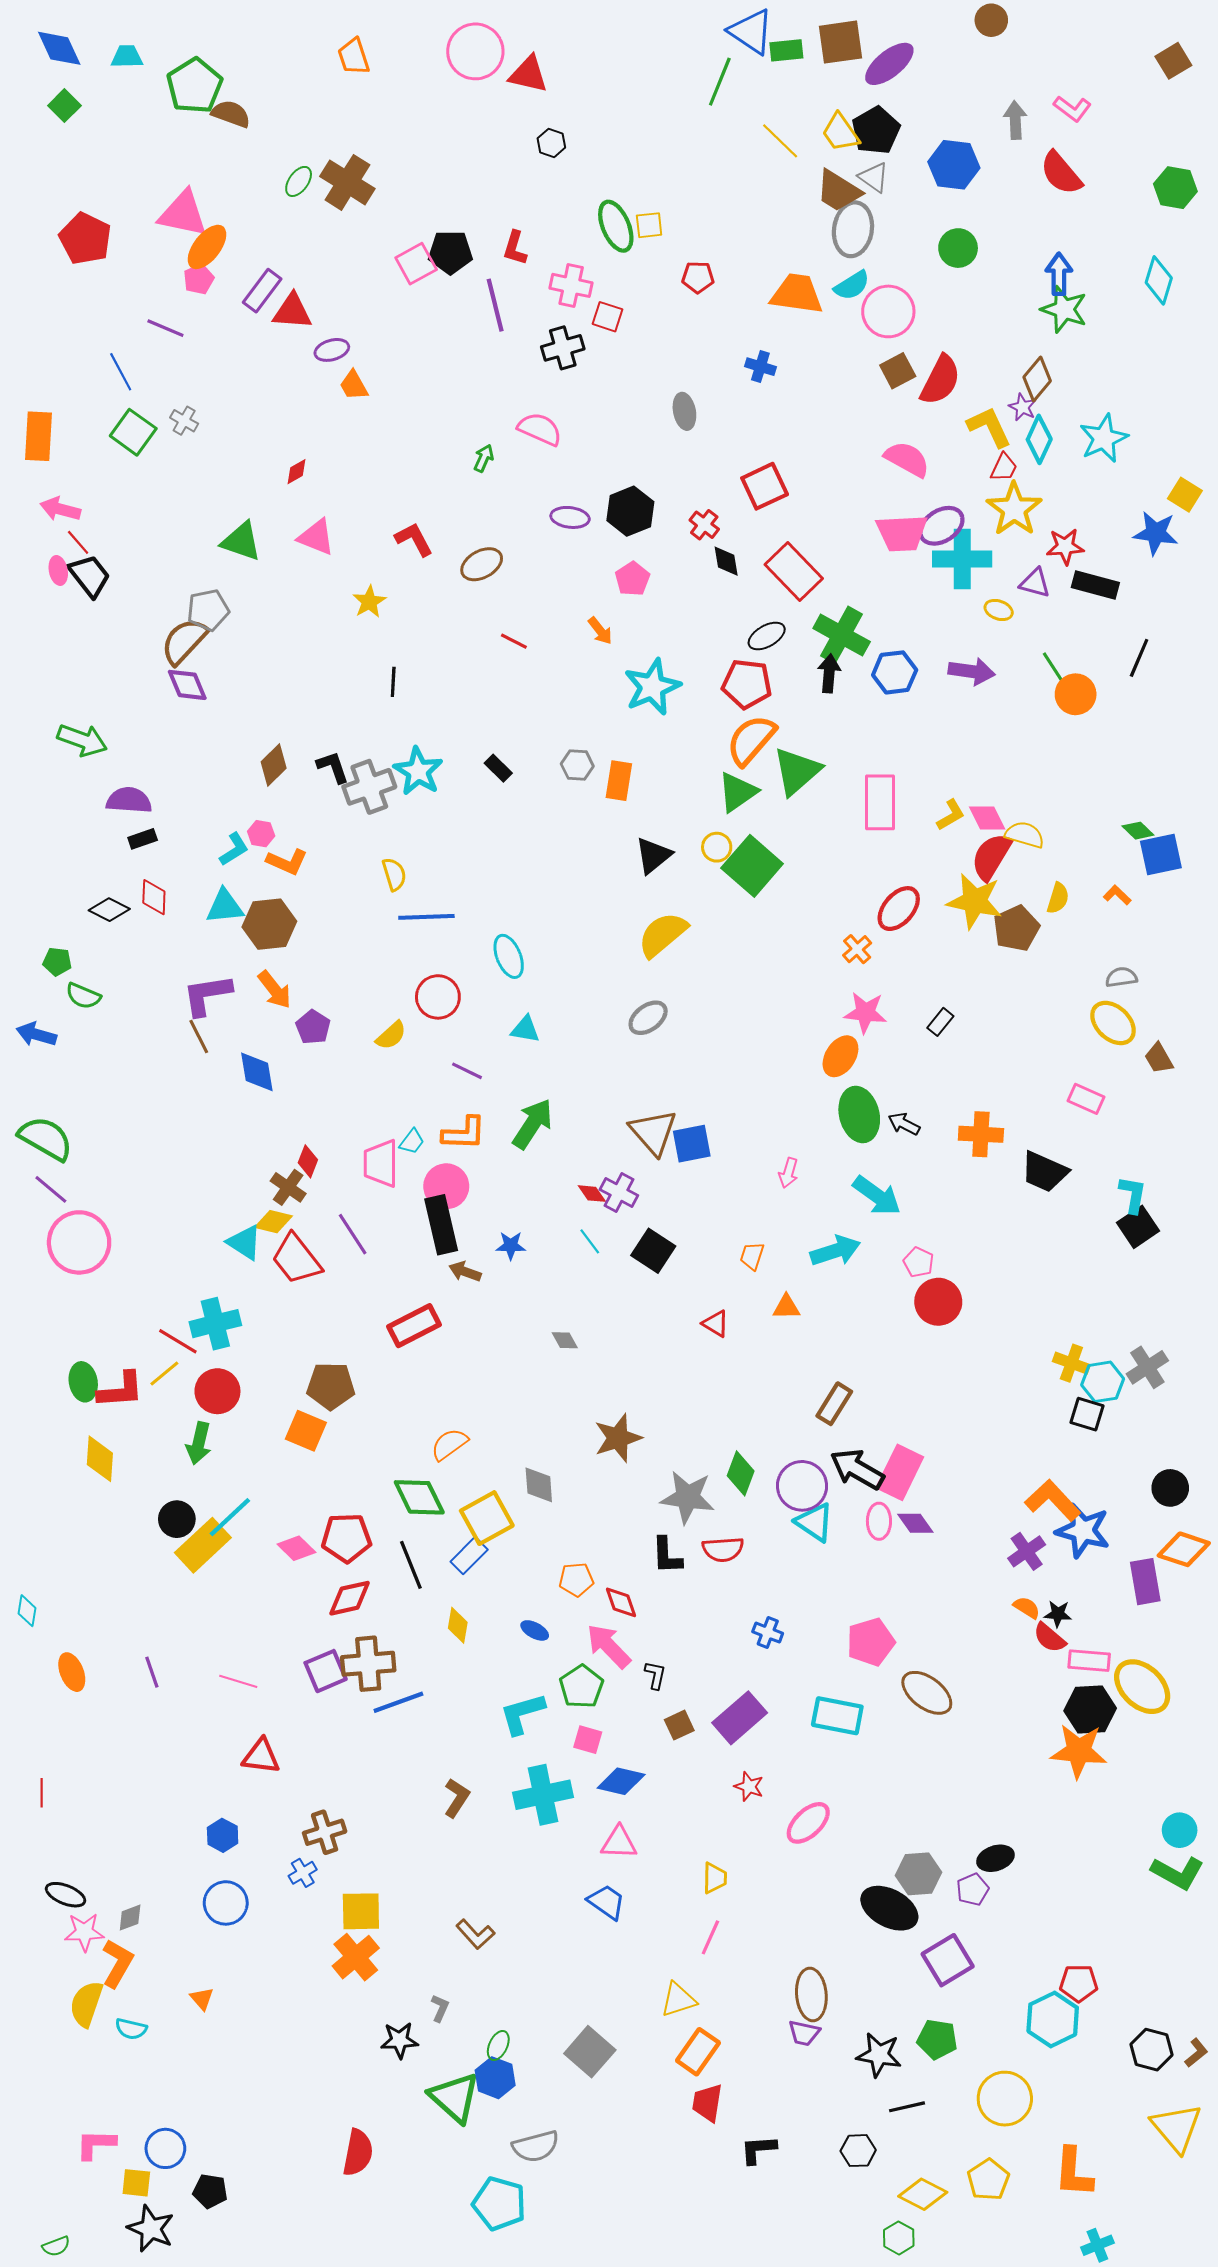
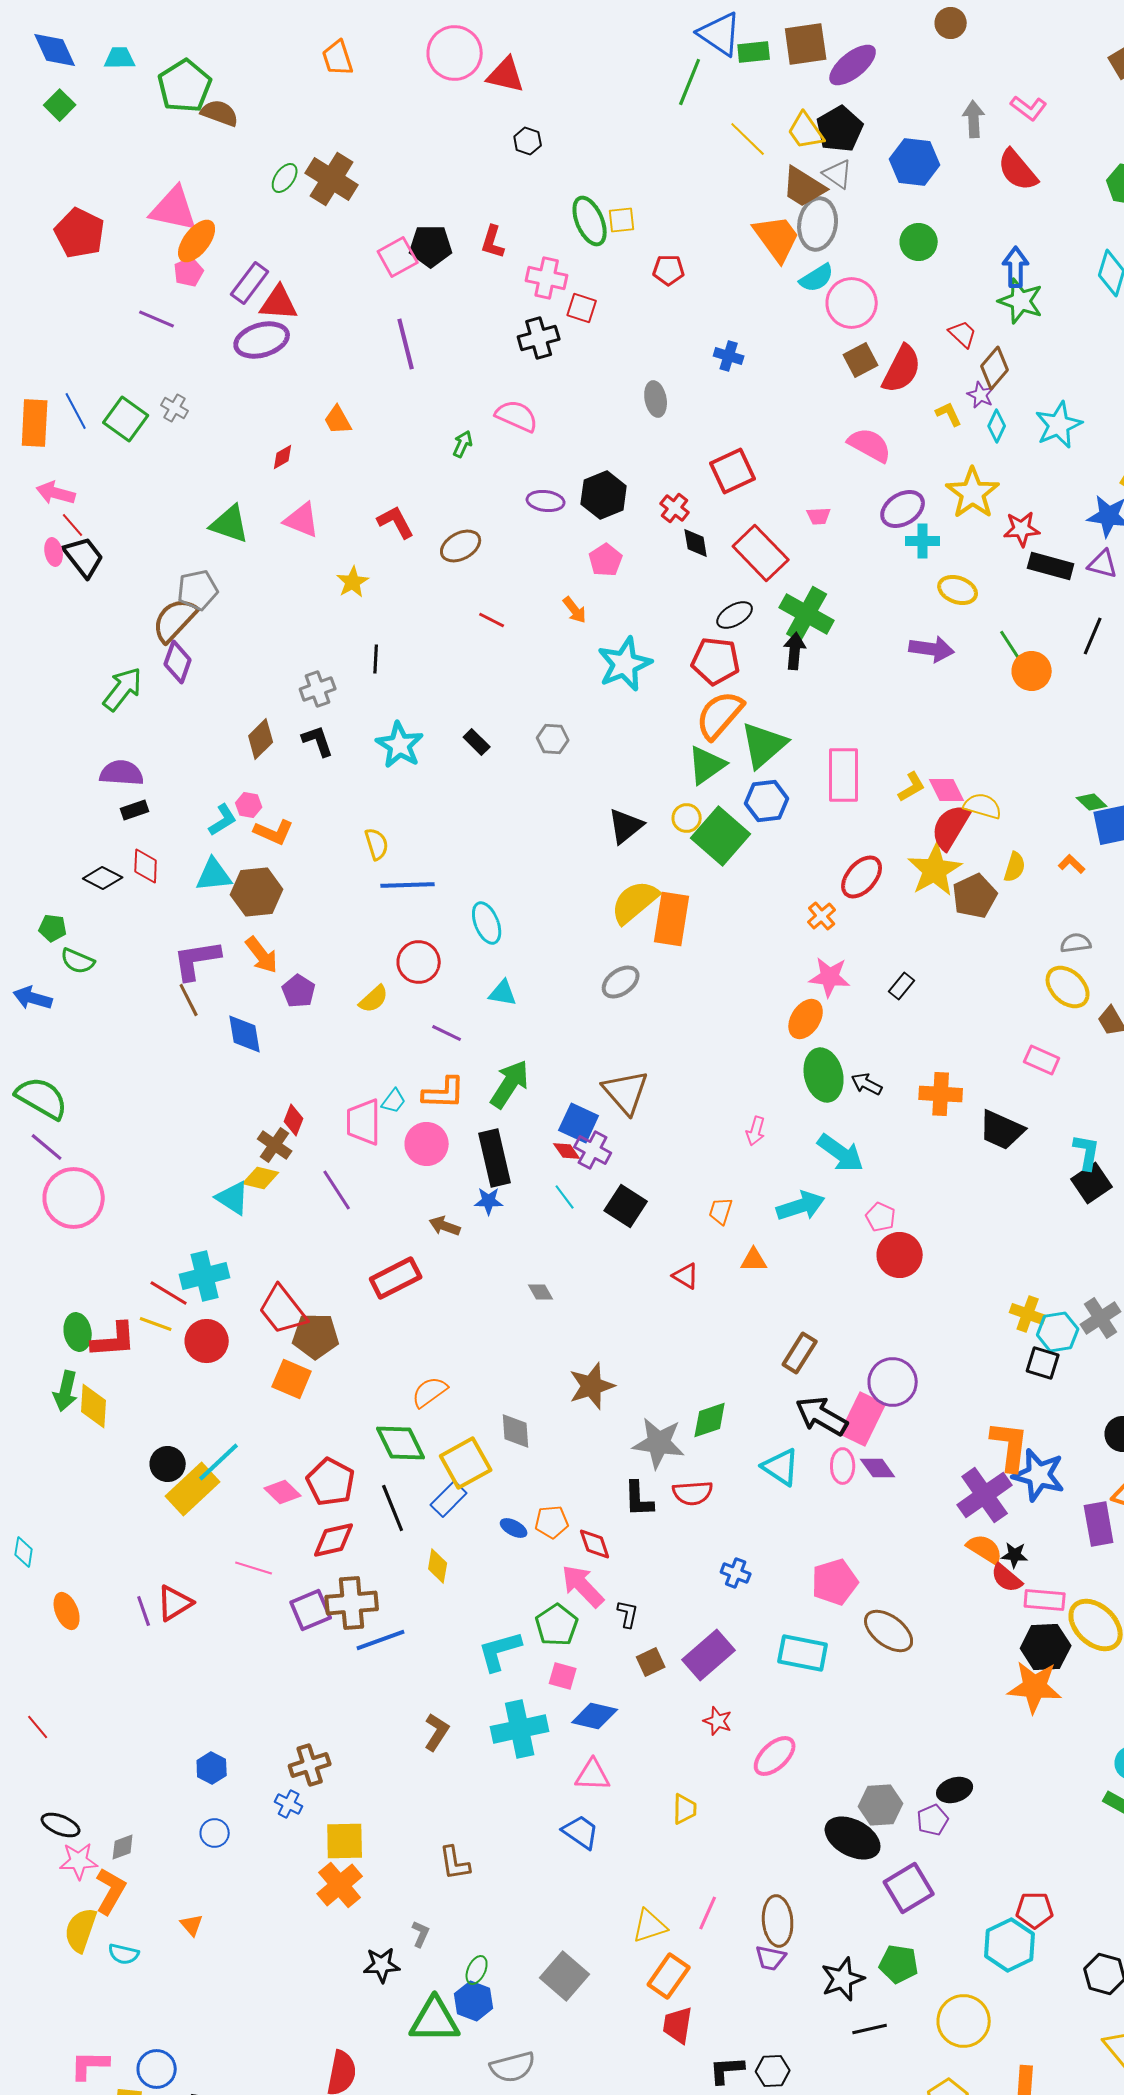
orange trapezoid: (797, 294) -> (777, 238), moved, turned 46
purple line: (495, 305) -> (406, 344), moved
purple ellipse: (332, 350) -> (262, 340), moved, size x1.6
blue line: (121, 372) -> (76, 411), moved
orange trapezoid: (354, 385) -> (338, 420), moved
yellow L-shape: (989, 427) -> (949, 414), size x0.6
cyan diamond: (1039, 439) -> (997, 426), size x0.7
red trapezoid: (1004, 468) -> (963, 334), moved, turned -72
pink trapezoid: (902, 533) -> (819, 516), moved, size x0.5
cyan cross: (962, 559) -> (923, 541), size x0.6
purple triangle: (1035, 583) -> (1103, 564), moved
yellow ellipse: (999, 610) -> (958, 590), size x1.4
blue hexagon: (895, 672) -> (767, 801), moved
purple diamond: (187, 685) -> (178, 662), turned 42
green arrow: (82, 740) -> (123, 689), moved, turned -72
orange rectangle: (619, 781) -> (672, 919), moved, size x1.4
gray cross: (369, 787) -> (318, 689), moved, size x0.7
yellow star: (975, 901) -> (935, 870), turned 30
blue square: (692, 1144) -> (579, 1123), moved, turned 36
black rectangle: (441, 1225) -> (495, 1158), moved
red trapezoid: (296, 1259) -> (283, 1310), moved
yellow line: (164, 1374) -> (156, 1324), turned 60
green arrow: (199, 1443) -> (66, 1391), moved
green diamond: (741, 1473) -> (710, 1420), turned 51
purple circle: (802, 1486) -> (893, 1382), moved
orange L-shape: (1053, 1500) -> (1010, 1446), turned 50
red pentagon: (346, 1538) -> (331, 1482), turned 30
purple cross: (1027, 1551) -> (985, 1495), size x1.5
orange semicircle: (1027, 1608) -> (985, 1549), size x1.4
blue ellipse: (535, 1630) -> (514, 1528), moved
pink line: (238, 1681) -> (254, 1568), moved
red triangle: (261, 1756) -> (175, 1603), moved, turned -39
red line: (42, 1793) -> (38, 1727), turned -40
blue cross: (303, 1873) -> (289, 1804), turned -32
blue circle: (226, 1903) -> (215, 1833), size x0.7
brown L-shape: (475, 1934) -> (455, 1863), turned 33
pink line: (710, 1937) -> (708, 1913), moved
black star: (879, 2055) -> (843, 1979), turned -30
green triangle: (455, 2097) -> (435, 2020), turned -42
black hexagon: (858, 2151) -> (773, 2071), moved

